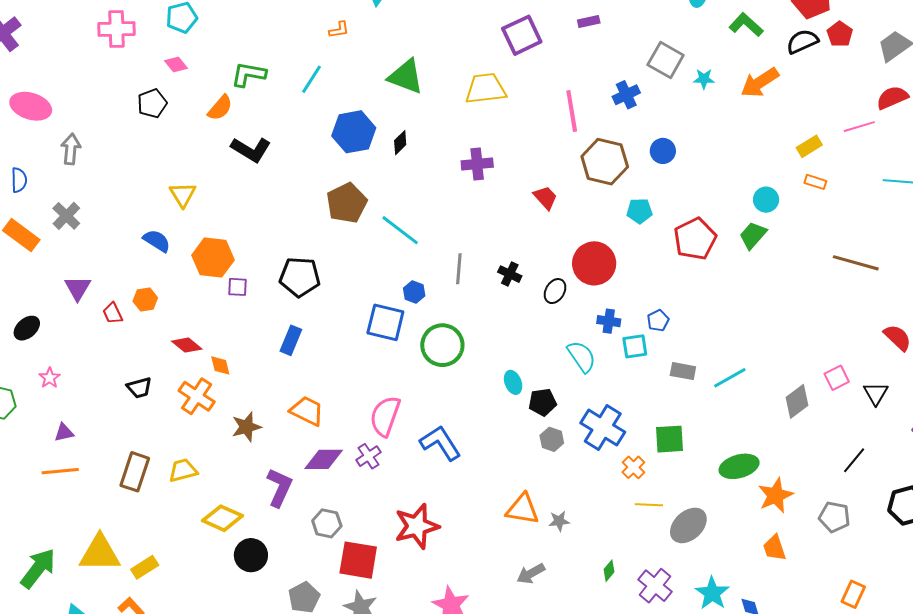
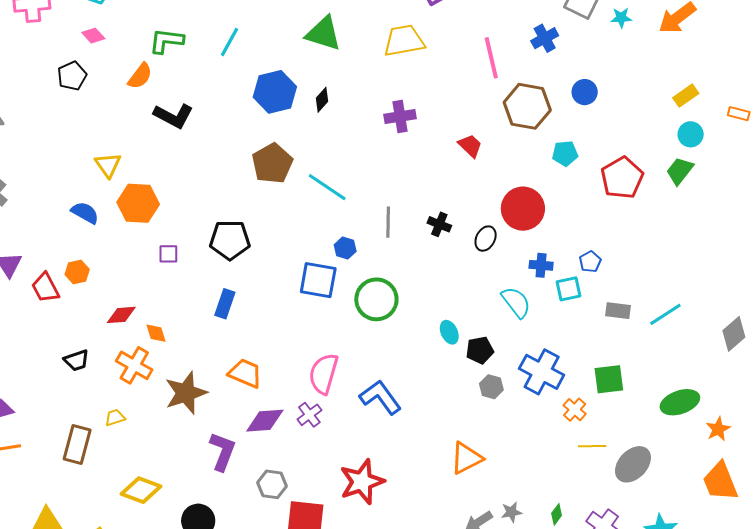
yellow rectangle: (809, 146) -> (686, 96), moved
orange hexagon: (213, 258) -> (138, 203), moved
red trapezoid: (113, 313) -> (45, 288), size x1.4
red diamond: (187, 345) -> (121, 315), turned -40
brown star: (246, 427) -> (186, 393), size x1.4
yellow trapezoid: (183, 470) -> (115, 418), moved, size x0.7
orange star: (776, 495) -> (718, 429), size x0.7
orange triangle: (522, 509) -> (466, 458), turned -33
yellow diamond: (223, 518) -> (141, 490), moved
gray star: (559, 521) -> (511, 512), moved
orange trapezoid: (774, 548) -> (720, 481), size x1.5

